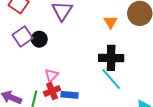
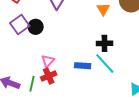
black cross: (111, 58) -> (104, 43), size x0.7
blue rectangle: (70, 95) -> (83, 66), moved

